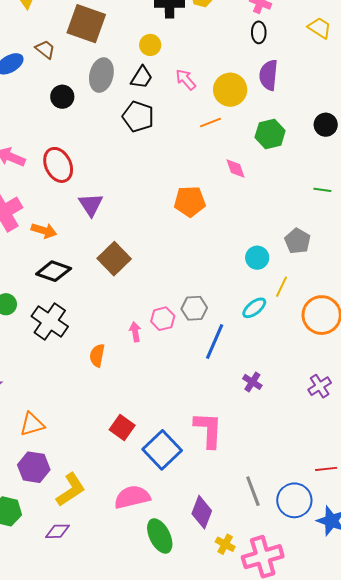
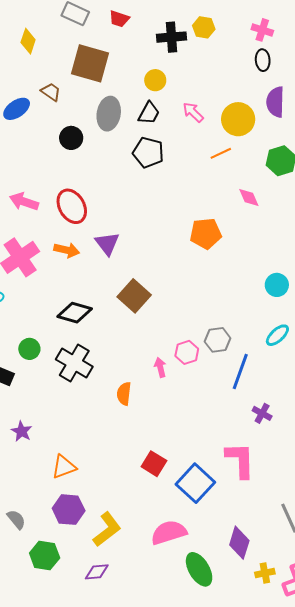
orange arrow: (44, 231) -> (67, 250), moved
purple cross: (252, 382) -> (262, 413), moved
yellow cross: (225, 544) -> (265, 573), turned -36

